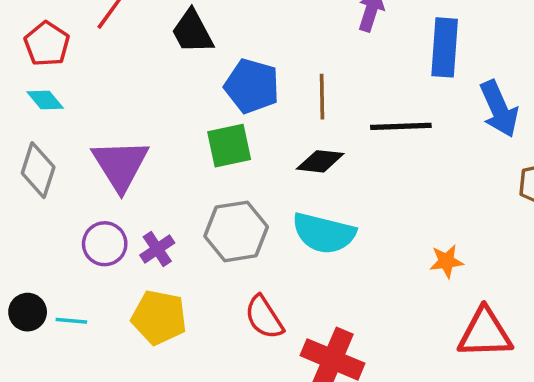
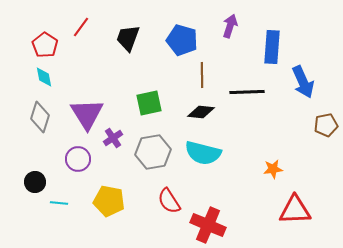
black trapezoid: (192, 32) -> (128, 38), turned 48
blue pentagon: (252, 86) -> (182, 40), moved
cyan diamond: (45, 100) -> (44, 77), turned 30
purple cross: (157, 249) -> (113, 138), moved
black circle: (28, 312) -> (35, 182), moved

